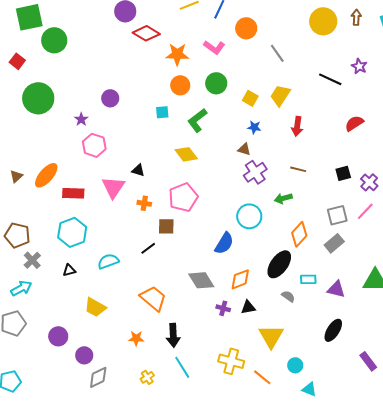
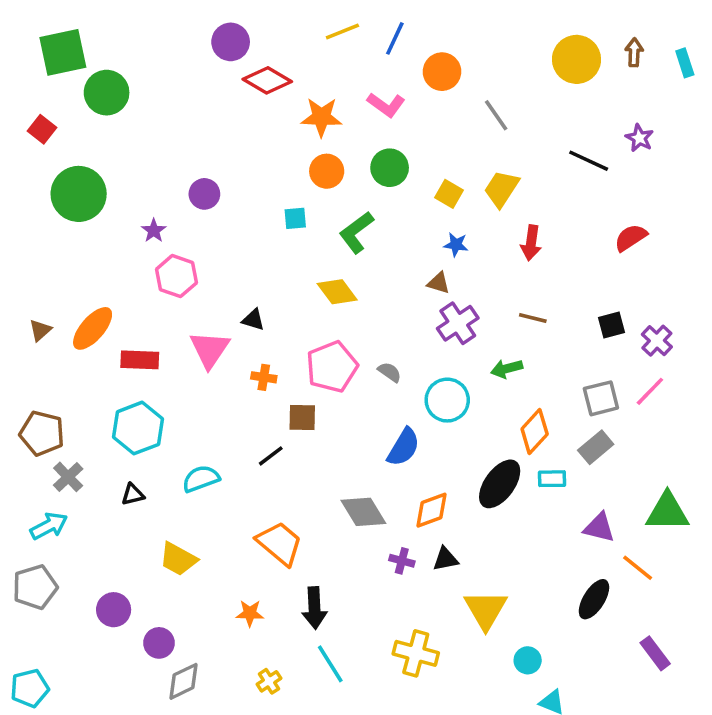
cyan rectangle: (308, 279) -> (552, 479), moved
gray semicircle: (288, 296) -> (390, 372), moved
orange line: (262, 377) -> (638, 568), moved

